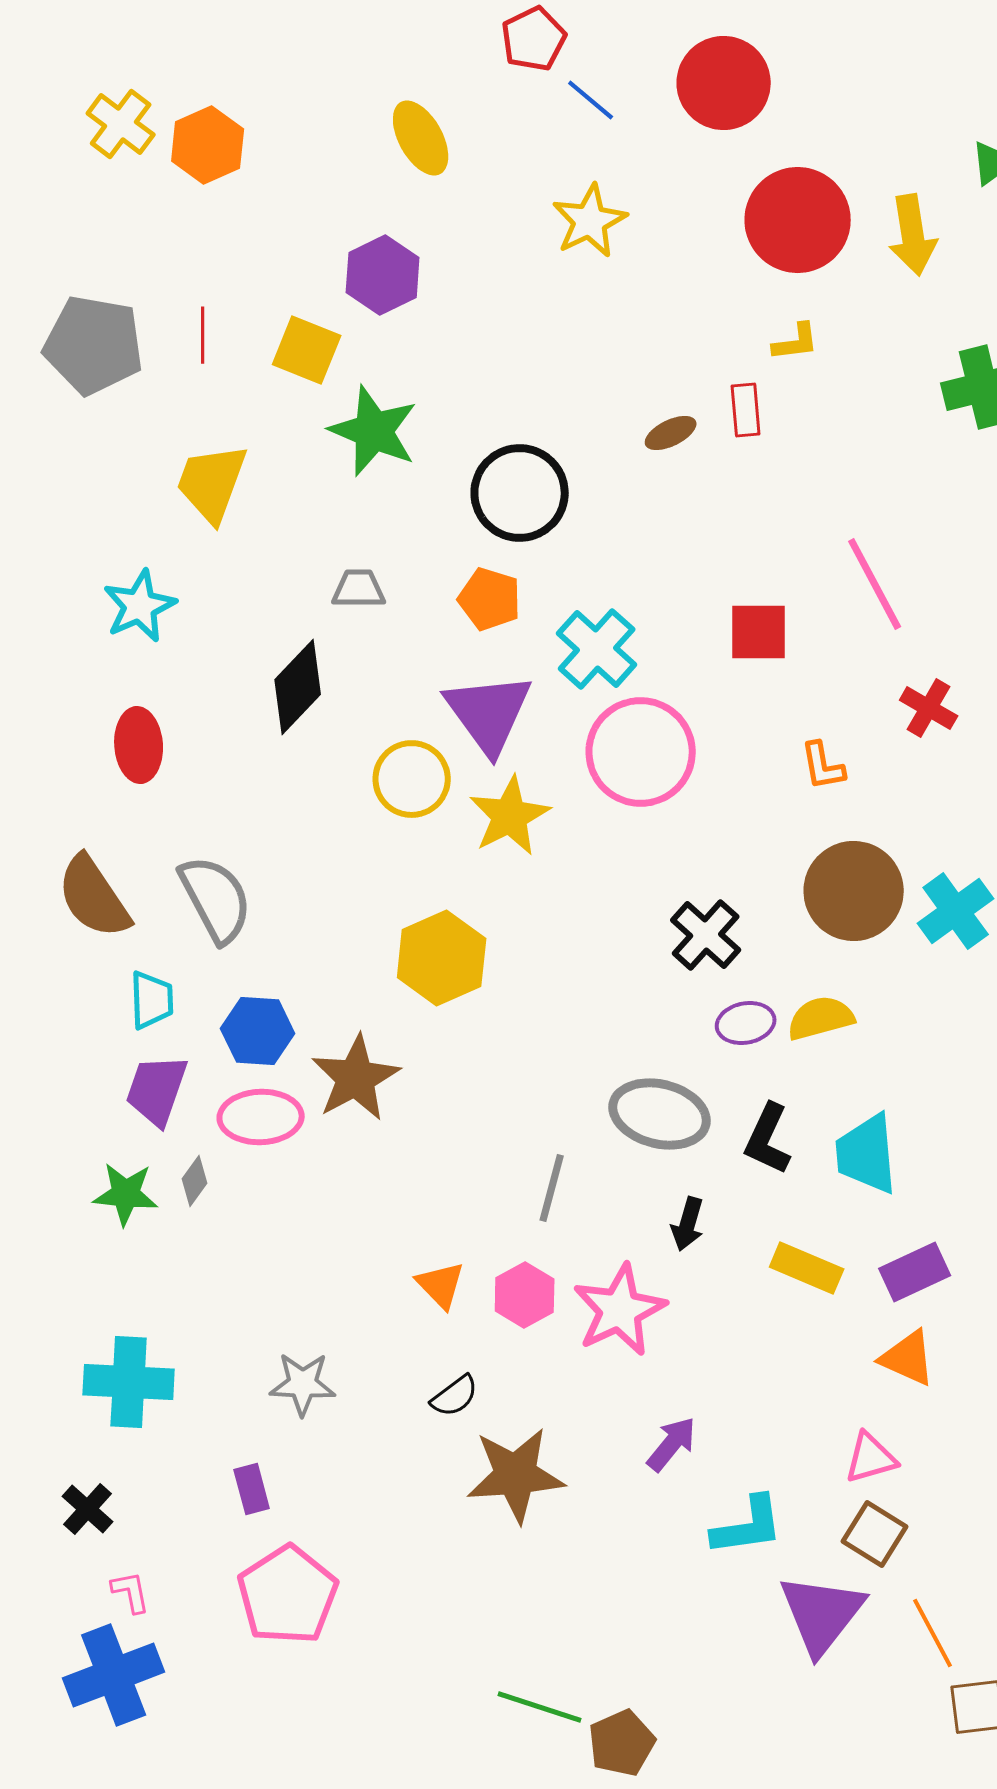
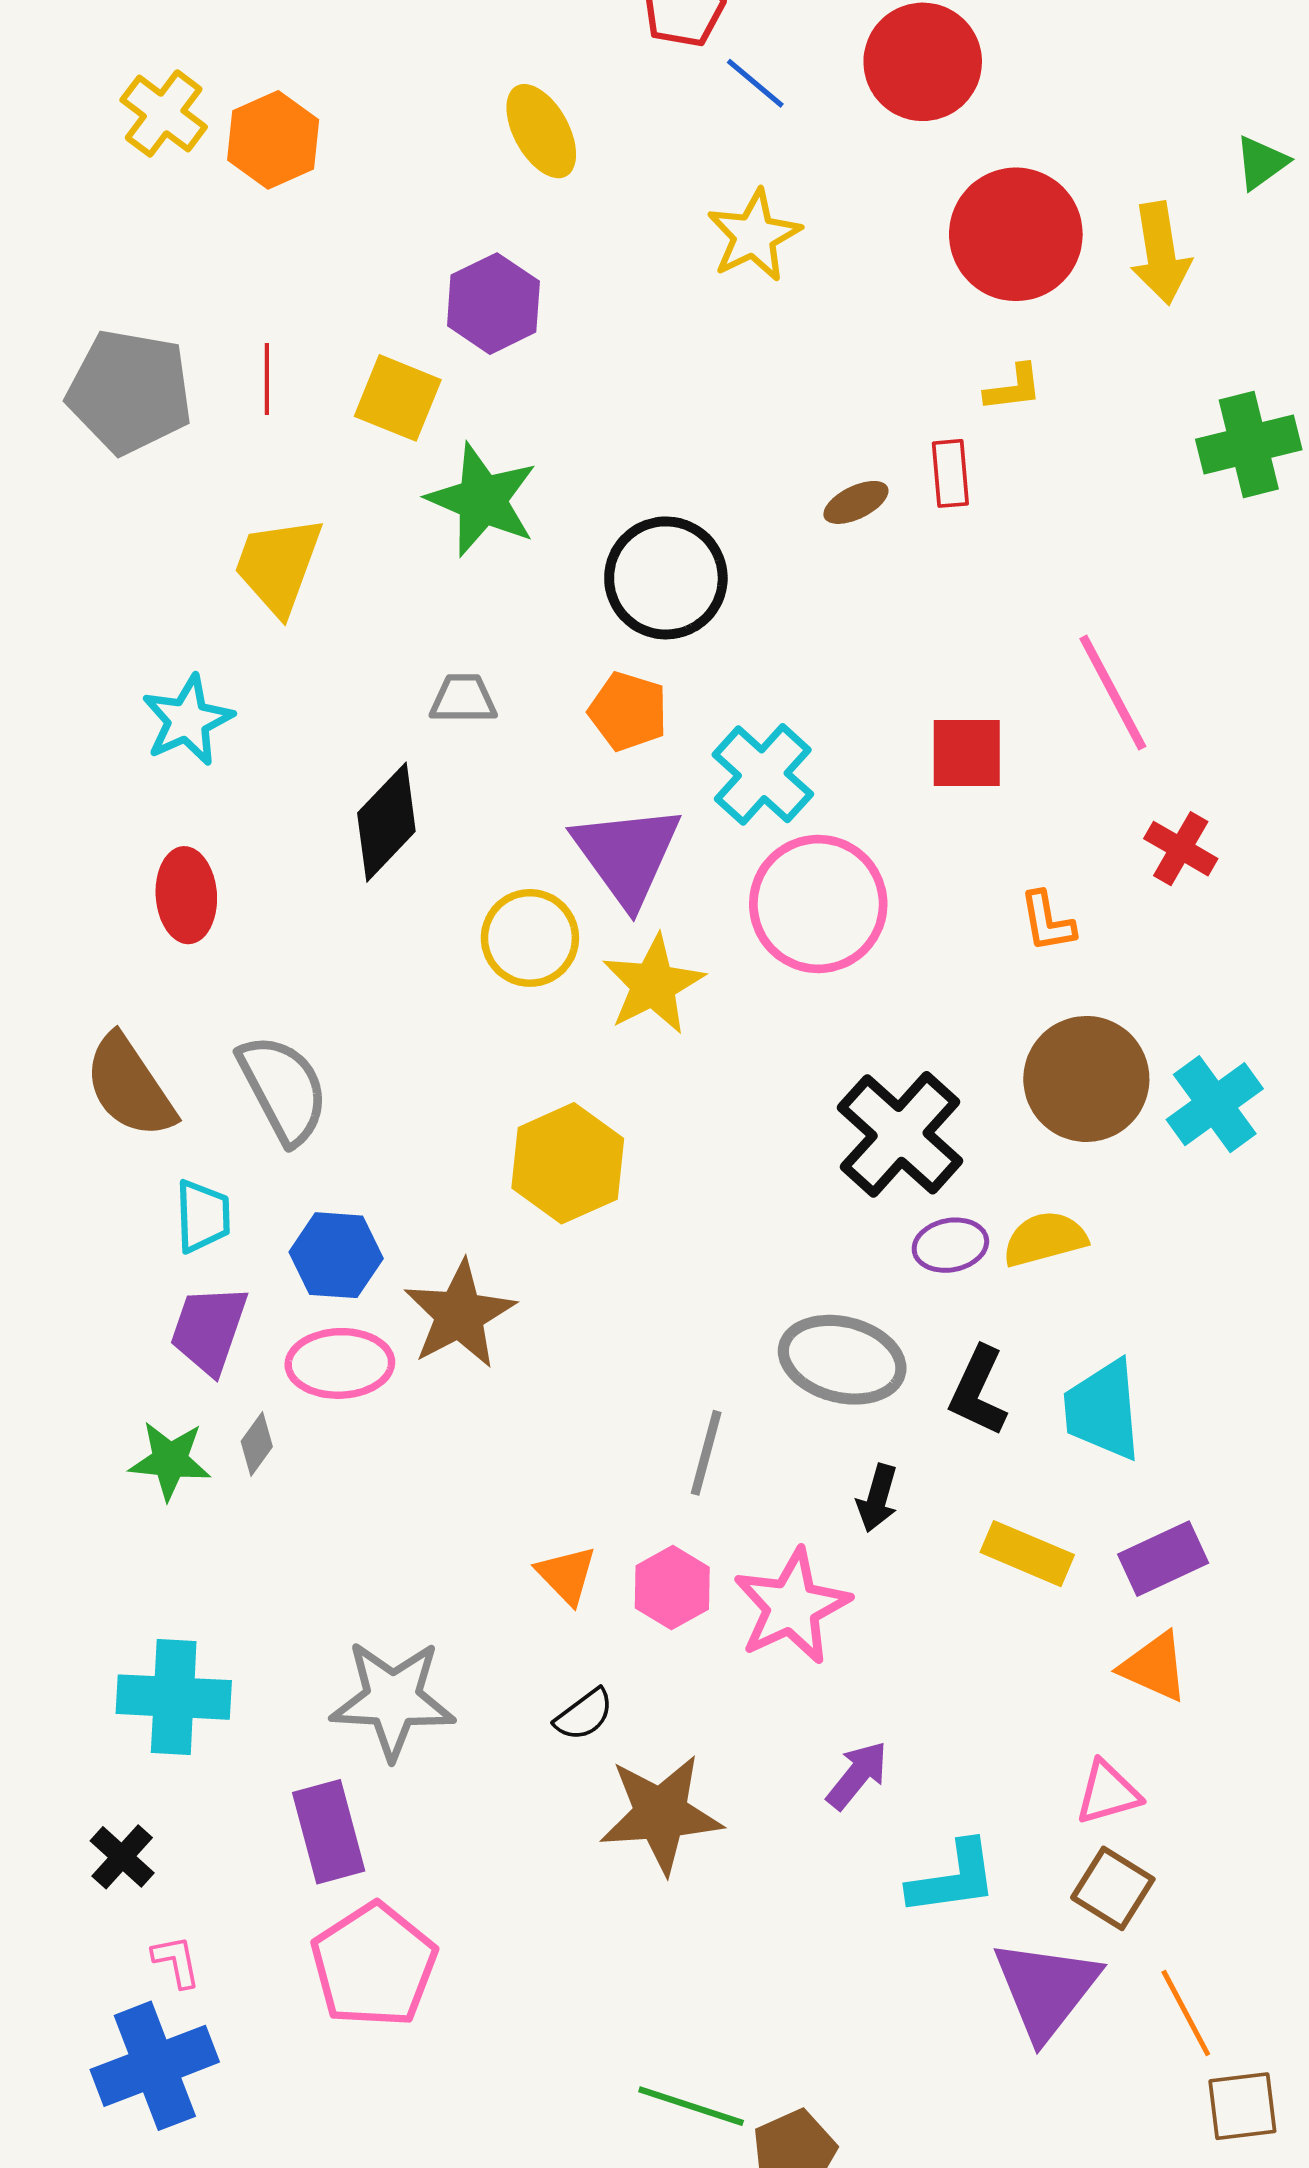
black cross: (706, 935) -> (900, 1134), size x1.4
gray star: (303, 1384) -> (393, 1700), size x1.5
purple rectangle: (252, 1489) -> (329, 1832), size x1.6

